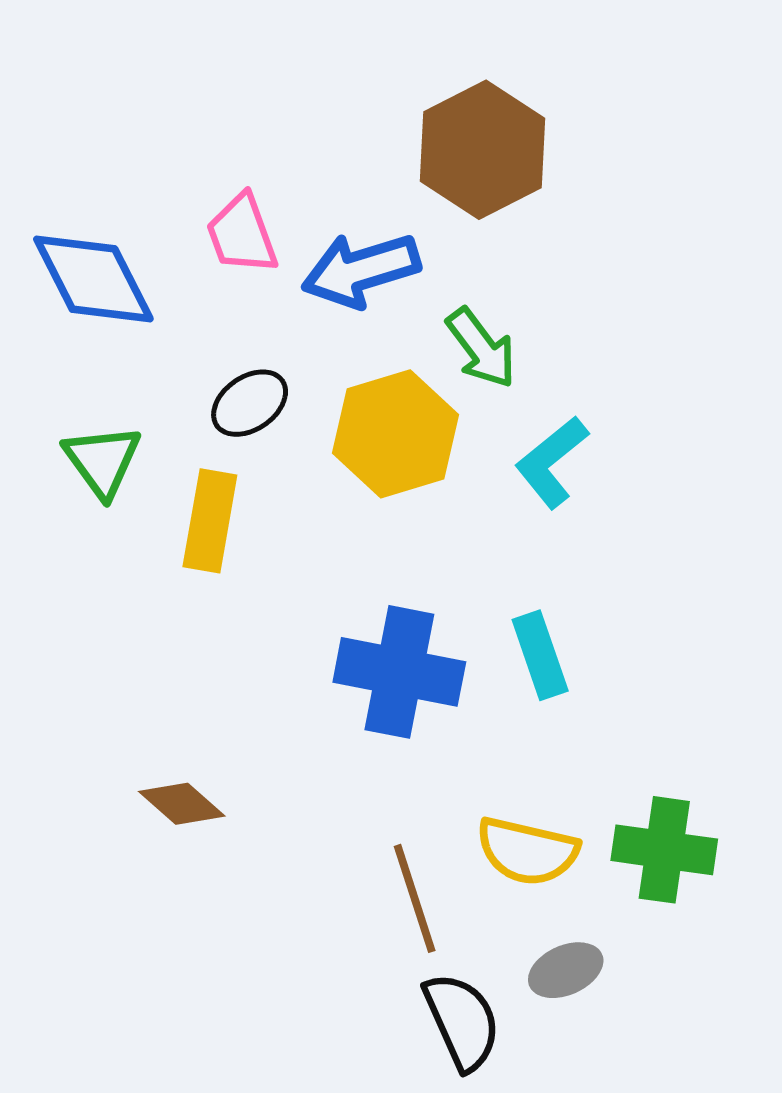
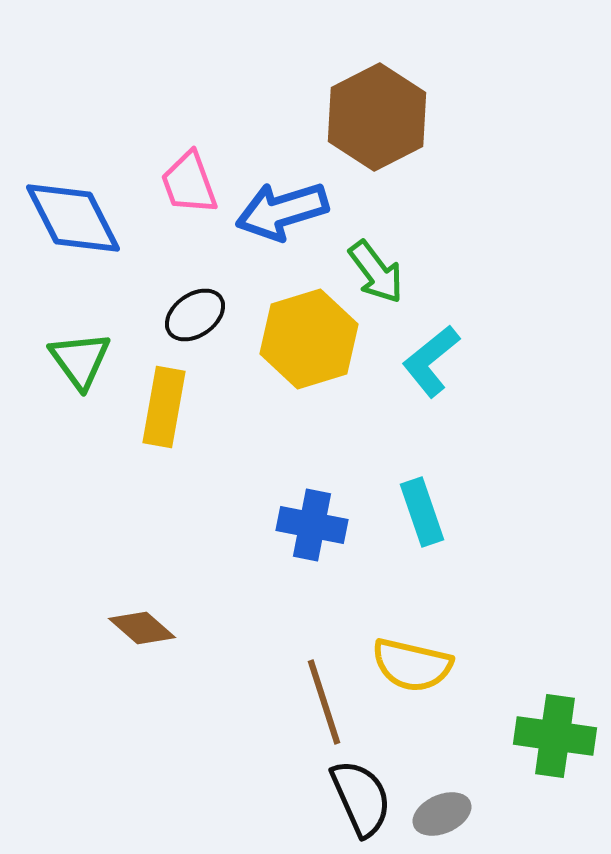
blue cross: (399, 672) -> (312, 525), size x0.7
green cross: (664, 850) -> (555, 736), moved
gray ellipse: (566, 970) -> (442, 814), moved

